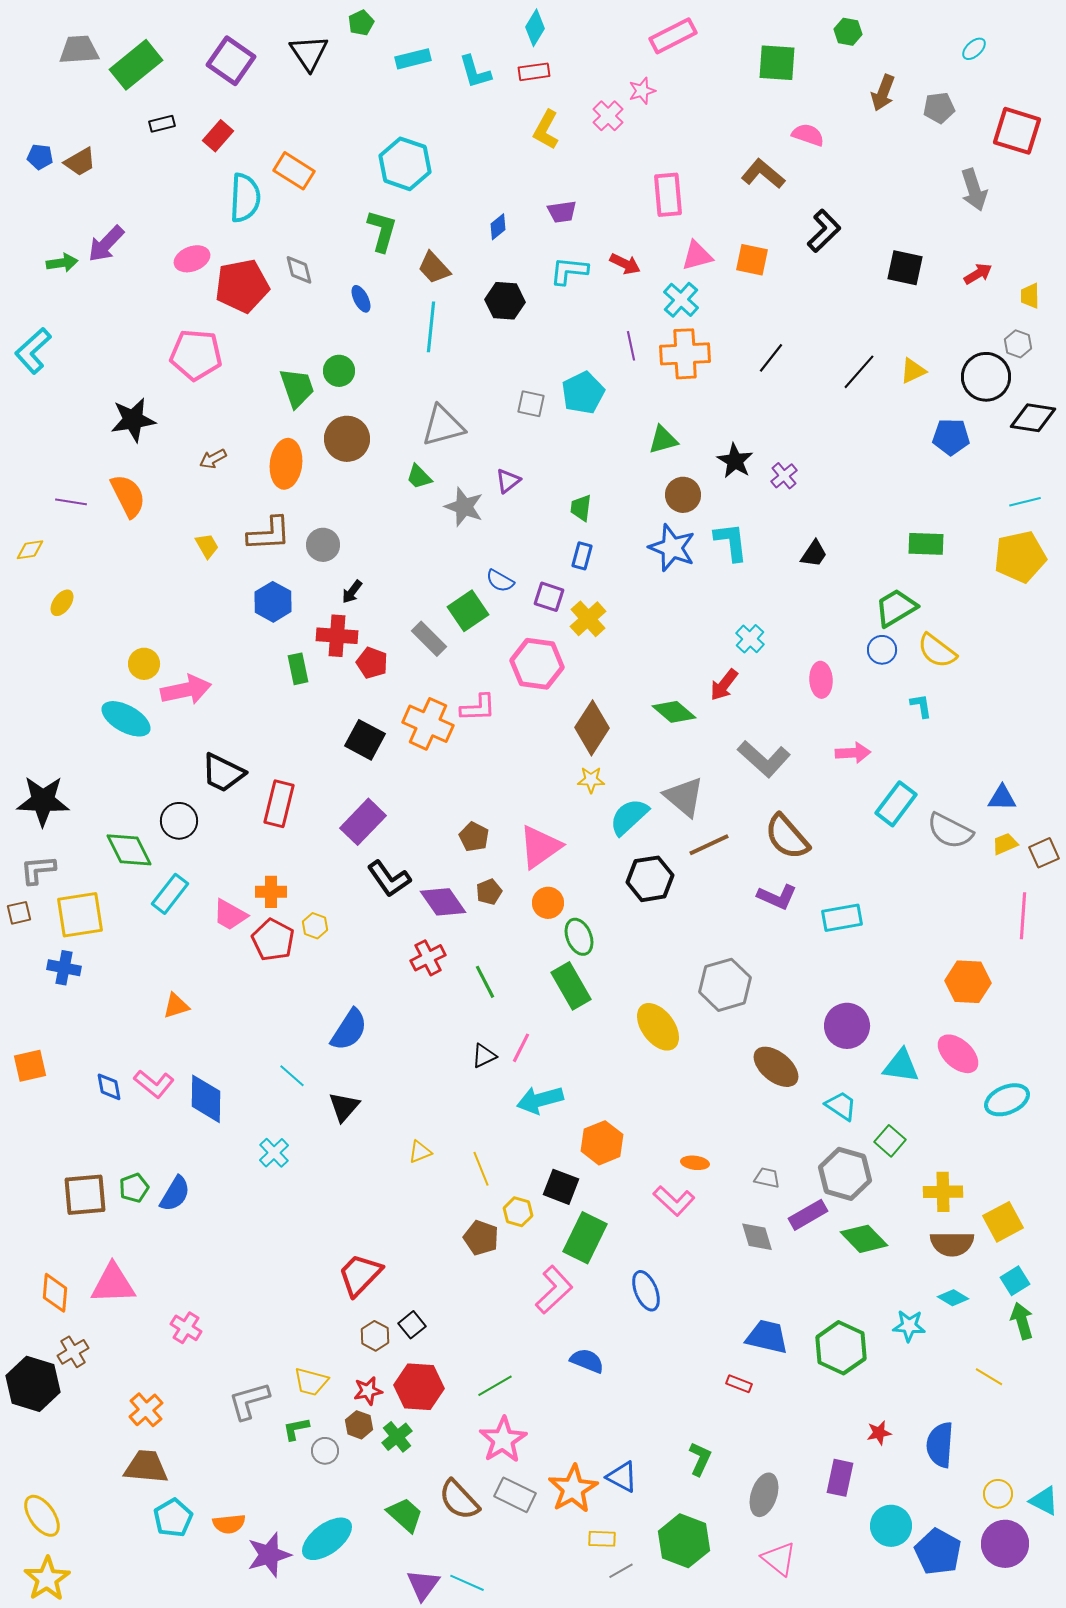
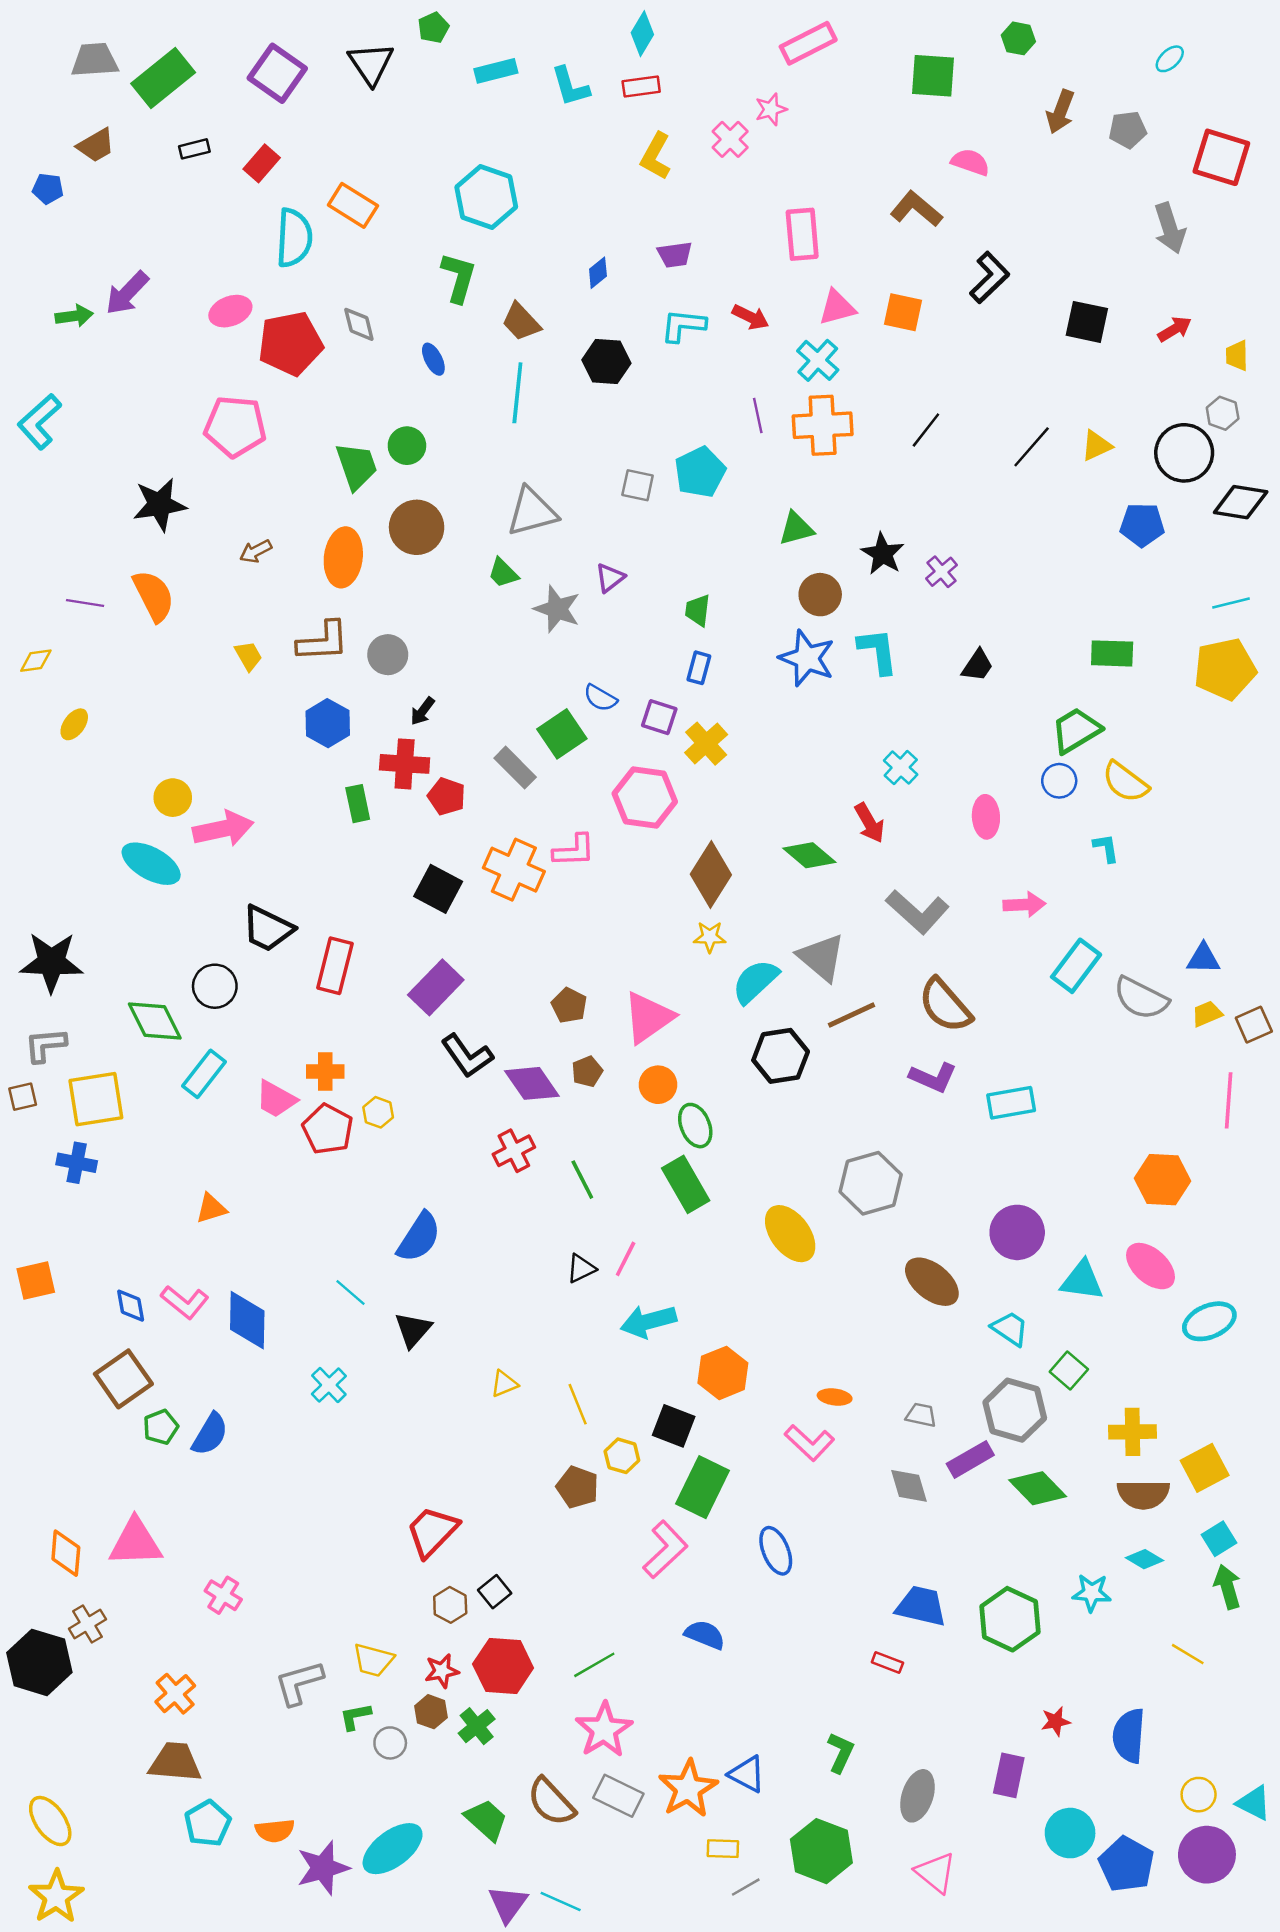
brown trapezoid: (80, 162) -> (96, 145), moved
red arrow: (724, 685) -> (869, 823), turned -68
brown square: (85, 1195) -> (123, 1379), moved, turned -30

